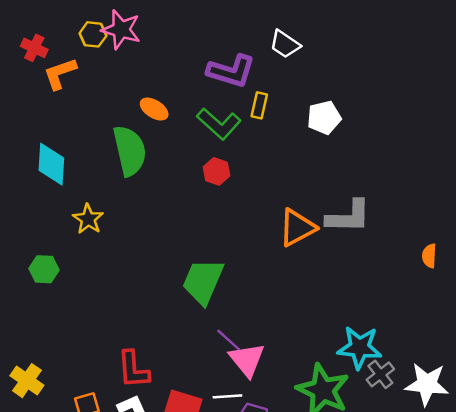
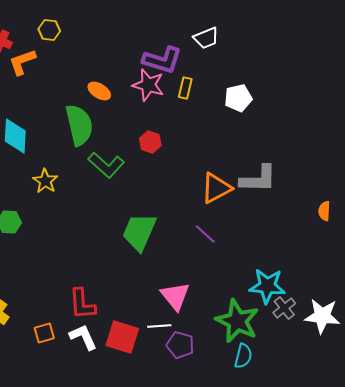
pink star: (121, 30) -> (148, 85), moved
white trapezoid: (285, 44) -> (206, 38), turned -56
green L-shape: (219, 124) -> (106, 165), moved
purple line: (229, 340) -> (205, 234), moved

